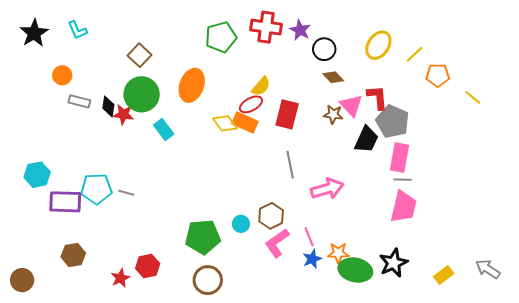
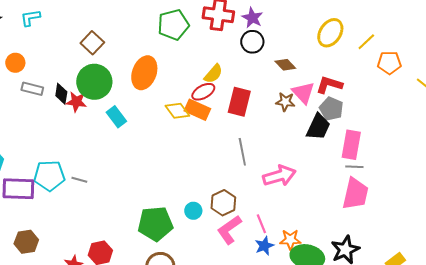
cyan L-shape: (77, 30) -> (30, 18), turned 105
black circle: (324, 49) -> (252, 42), moved
red L-shape: (377, 97) -> (329, 85), turned -68
gray pentagon: (392, 121) -> (331, 109), moved, size x0.7

